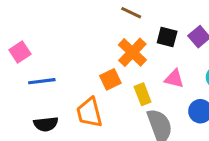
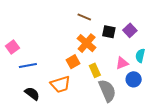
pink triangle: (174, 79) -> (122, 63), moved, turned -32
orange trapezoid: (89, 113) -> (60, 84), turned -90
black semicircle: (46, 124) -> (32, 94), turned -133

